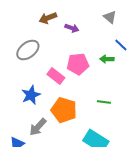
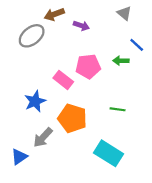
gray ellipse: (28, 50) -> (32, 36), moved

